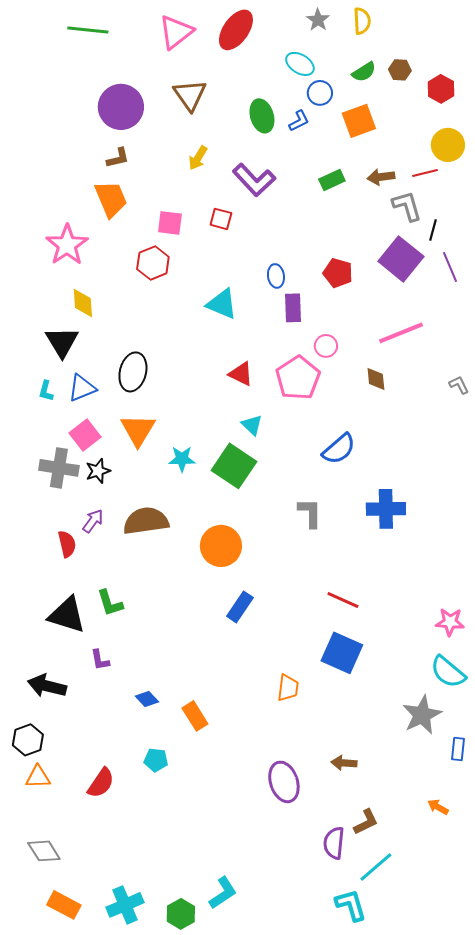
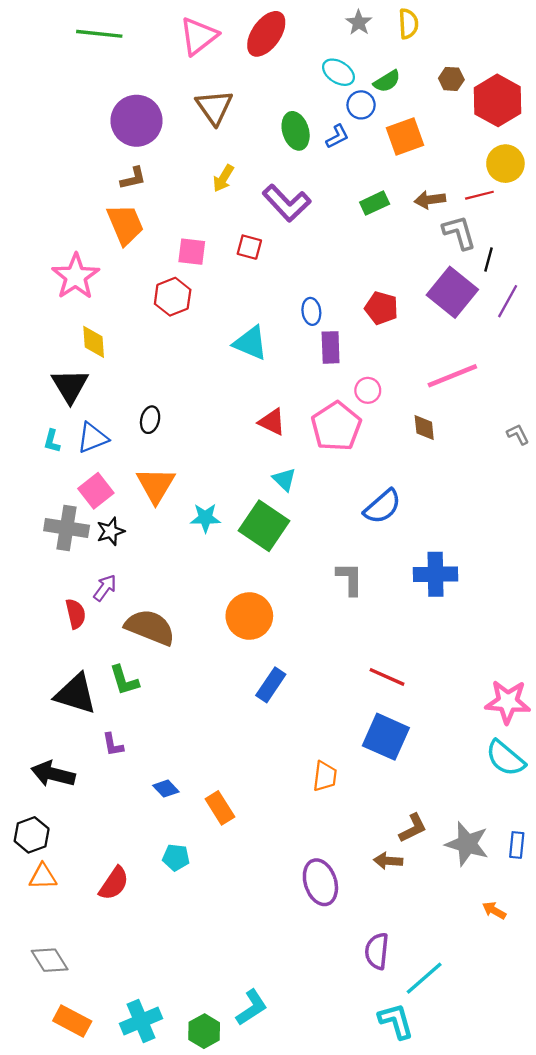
green semicircle: (364, 72) -> (387, 81), moved
red hexagon: (441, 89) -> (498, 100), size x1.6
purple line: (450, 267) -> (508, 301), turned 52
black ellipse: (133, 372) -> (150, 420), size x0.6
brown semicircle: (146, 521) -> (150, 627), moved, turned 30
pink star: (450, 622) -> (508, 702), size x1.4
gray star: (422, 715) -> (467, 844), moved, turned -30
brown L-shape: (366, 822) -> (413, 828), moved

